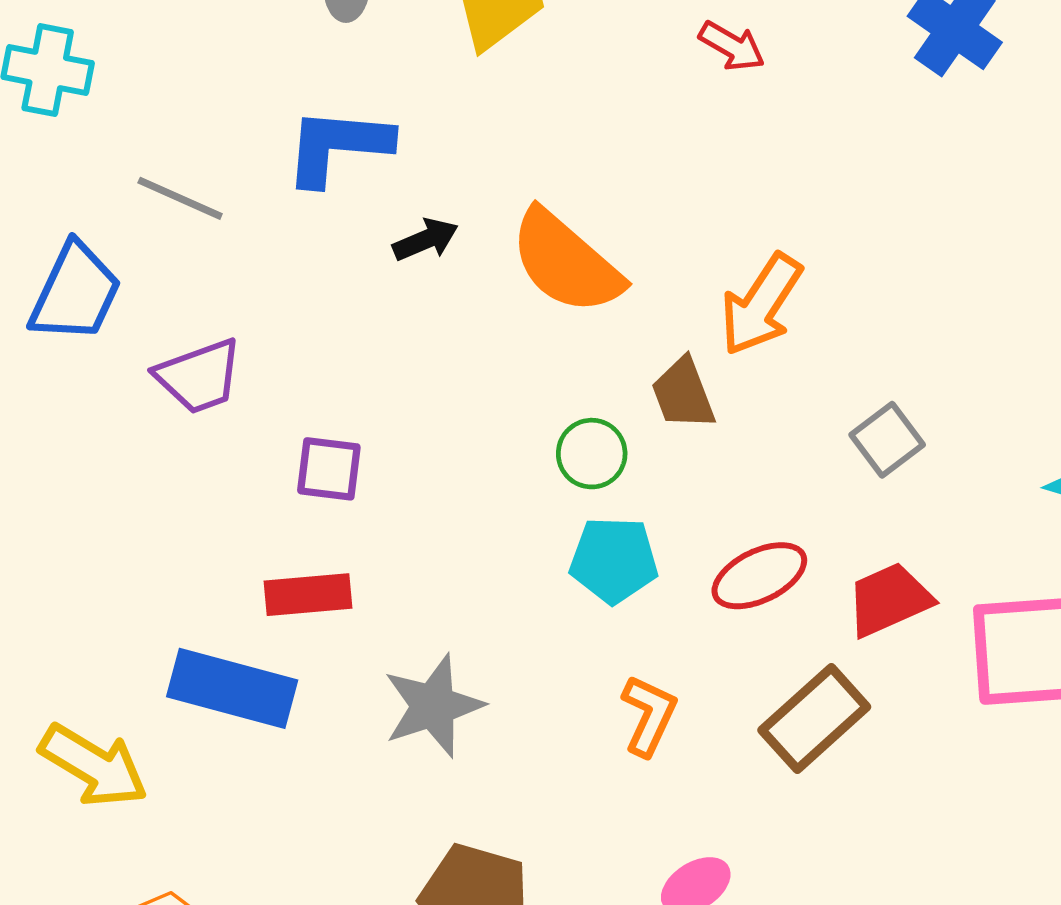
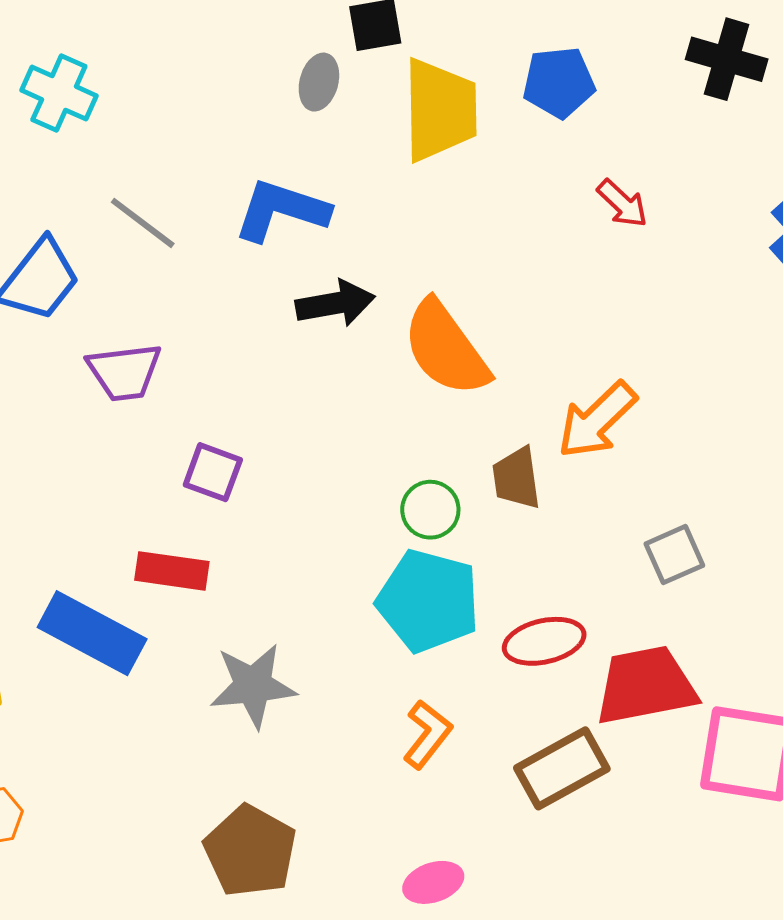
black arrow: (426, 240) -> (335, 303), size x1.4
cyan pentagon: (614, 560) -> (428, 601), size x1.4
red trapezoid: (889, 600) -> (646, 685), size x1.4

